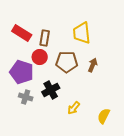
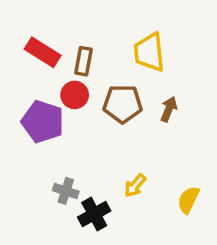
black cross: (51, 90) -> (94, 214), moved
gray cross: (26, 97) -> (66, 191), moved

